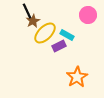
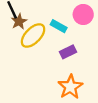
cyan rectangle: (67, 35) -> (59, 26), moved
purple rectangle: (59, 46) -> (68, 52), moved

